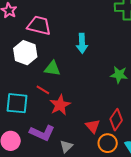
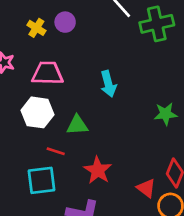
red line: (43, 90) -> (56, 151), moved

